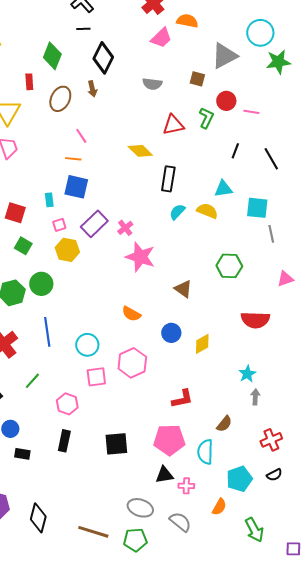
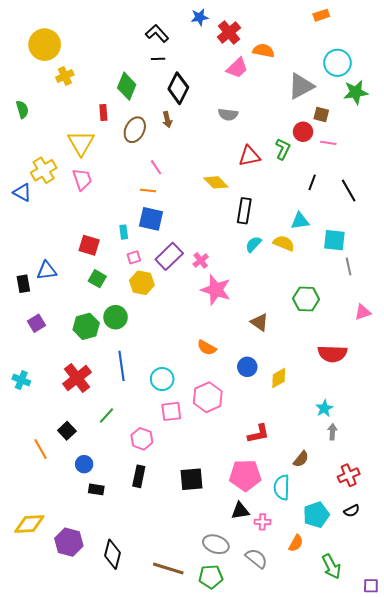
brown square: (197, 79) -> (321, 115), moved

